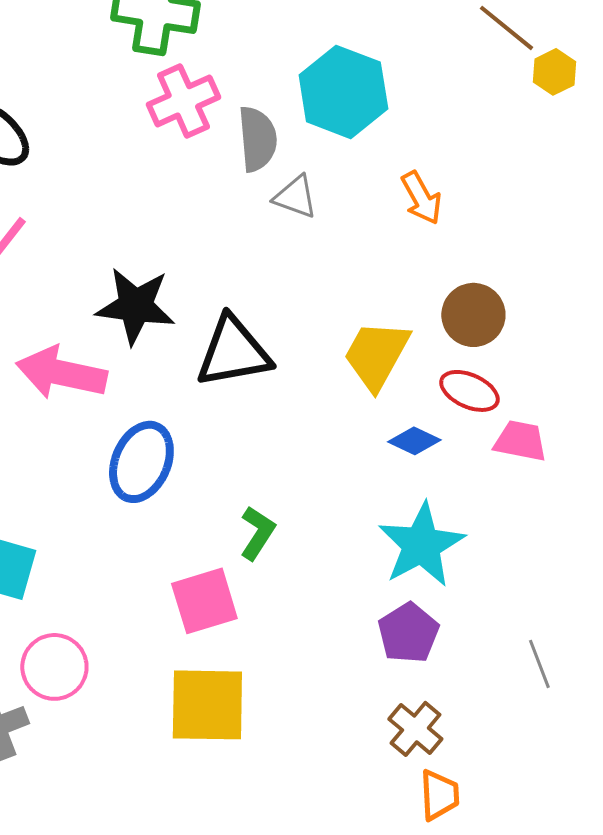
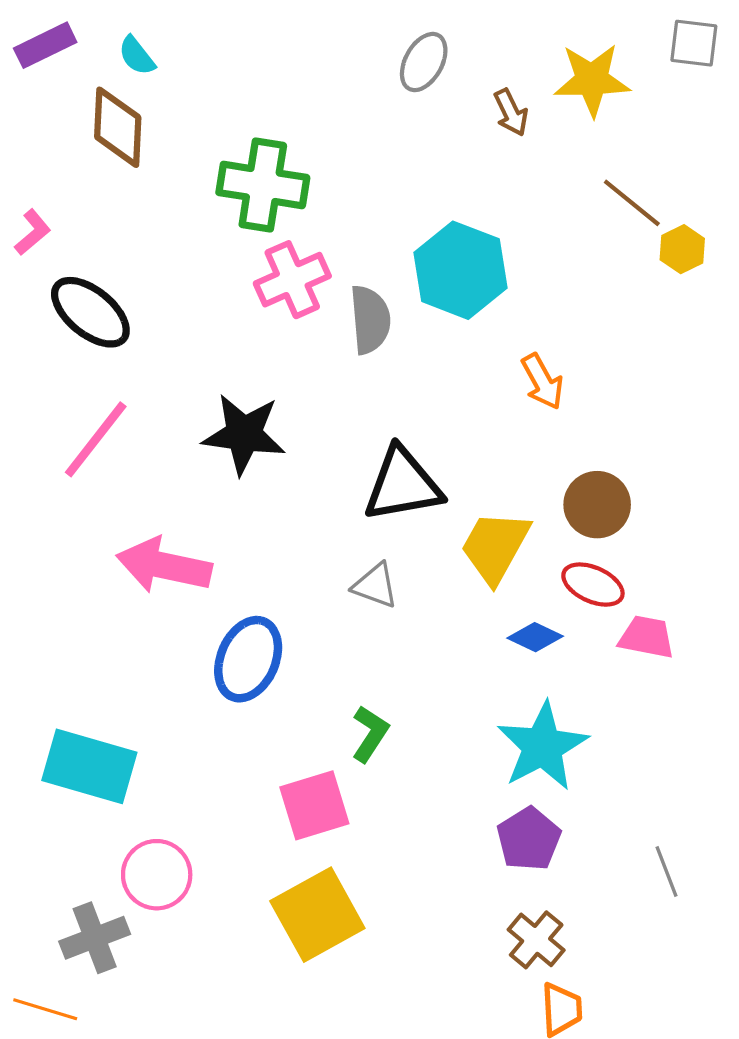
gray triangle: (295, 197) -> (375, 586), moved
black star: (135, 306) -> (244, 434), moved
black triangle: (233, 352) -> (403, 485), moved
yellow square: (207, 705) -> (317, 915), turned -30

